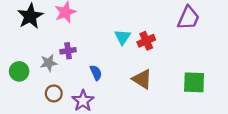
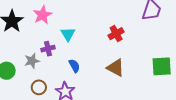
cyan triangle: (123, 37) -> (68, 34), moved

